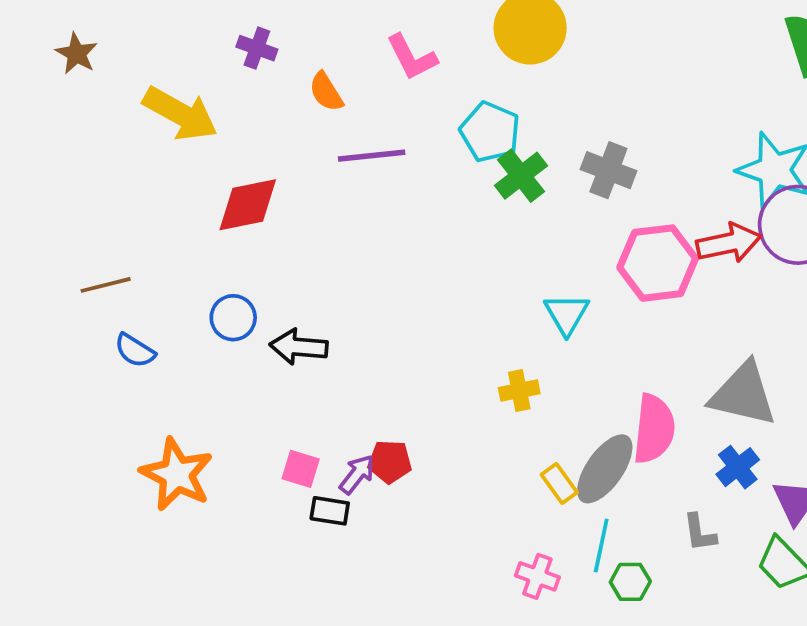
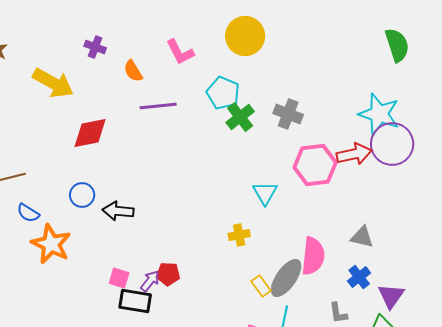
gray triangle: (743, 394) -> (362, 237), size x0.6
orange star: (177, 474) -> (51, 244), moved
black rectangle: (330, 511) -> (135, 301), size x1.5

